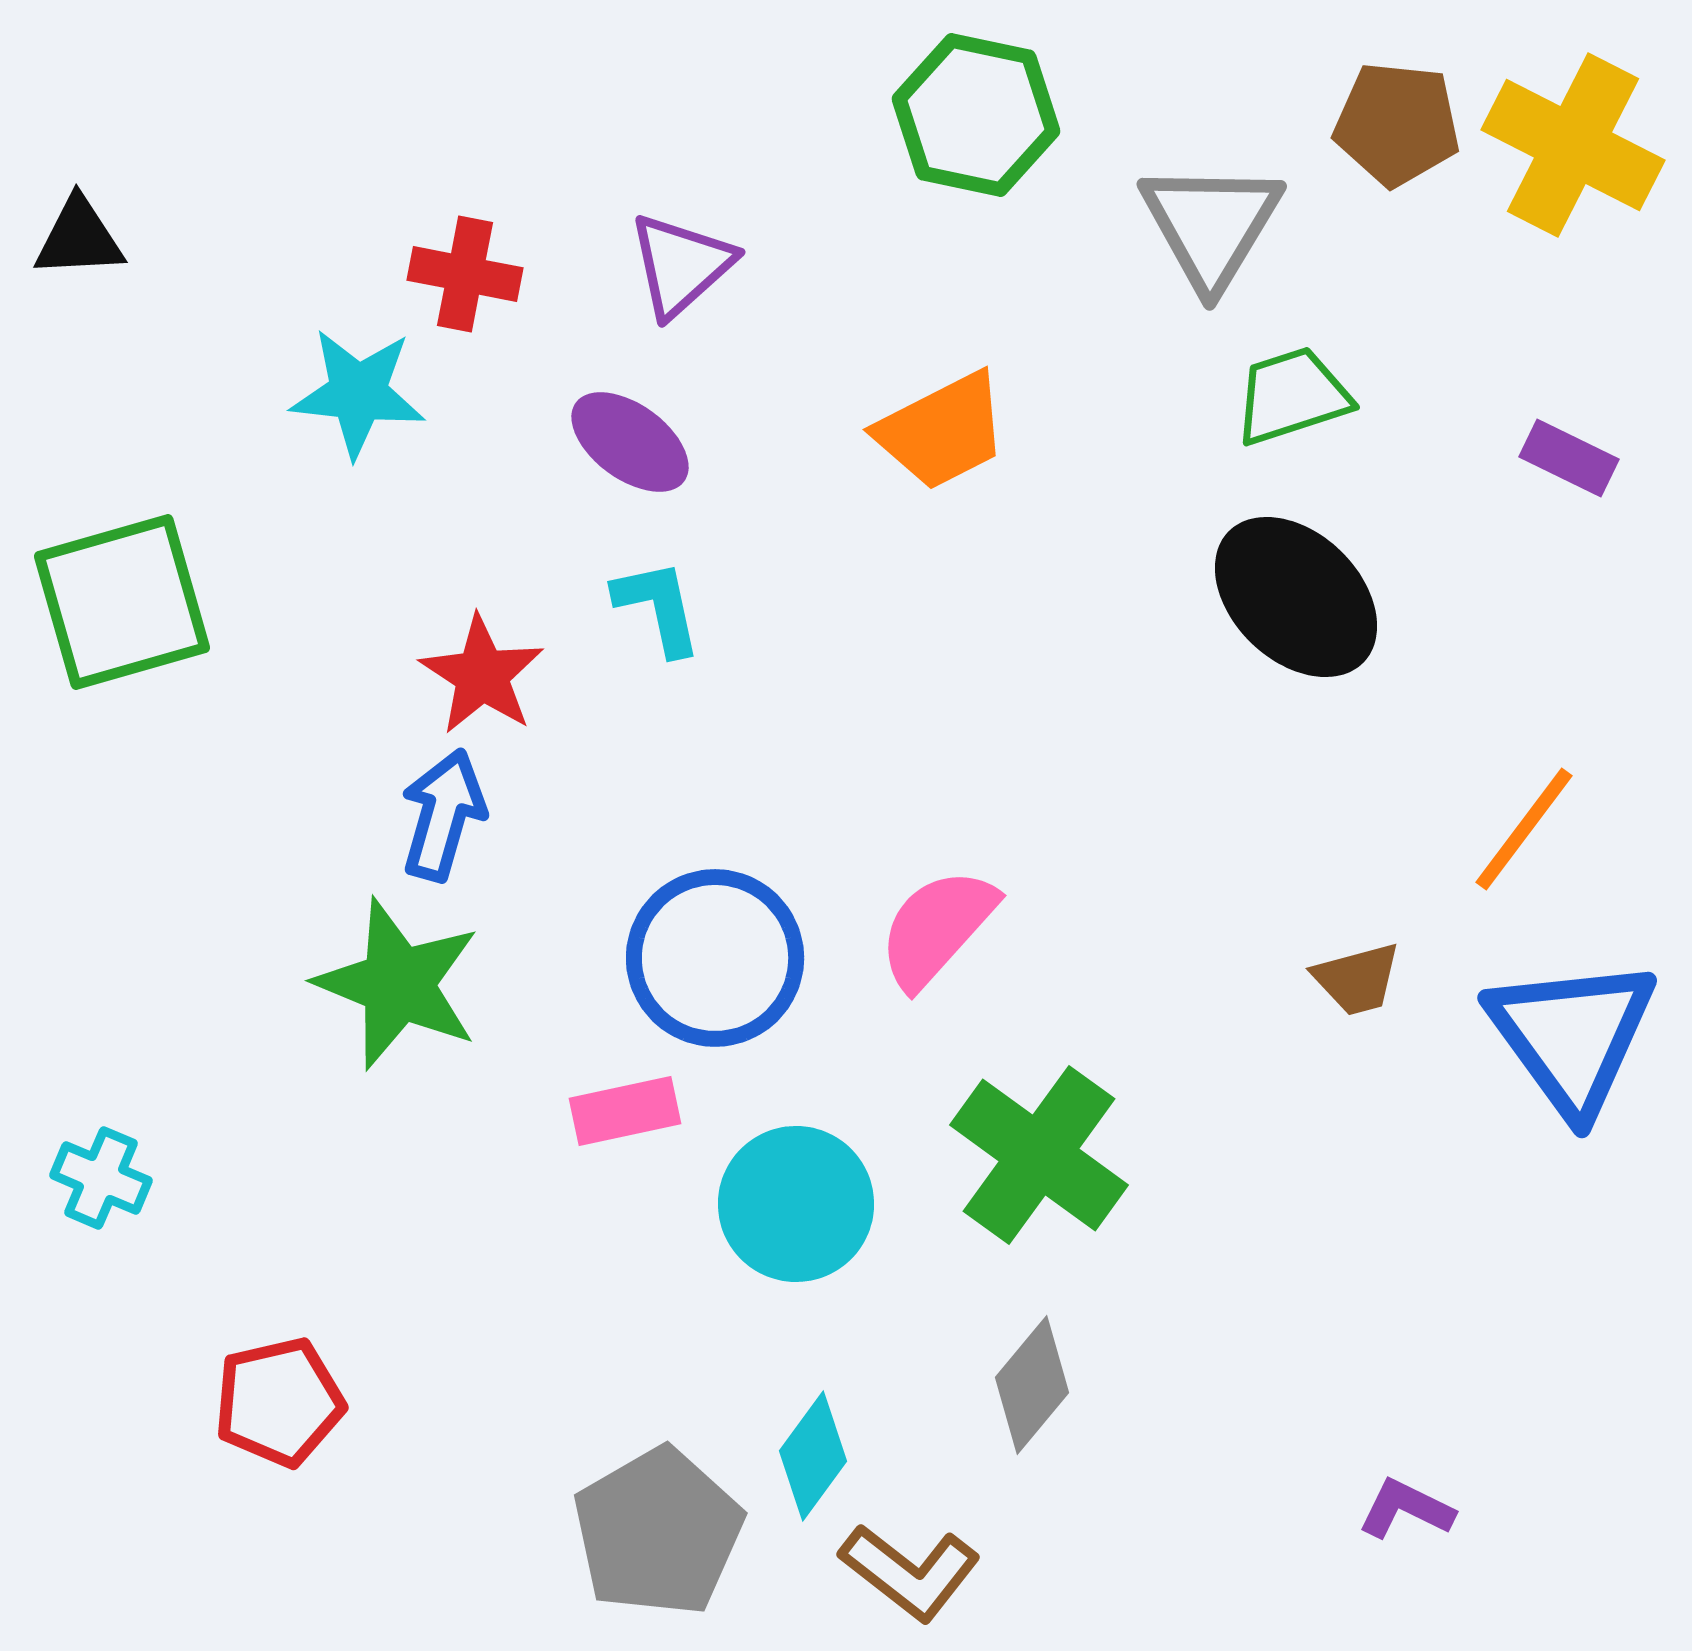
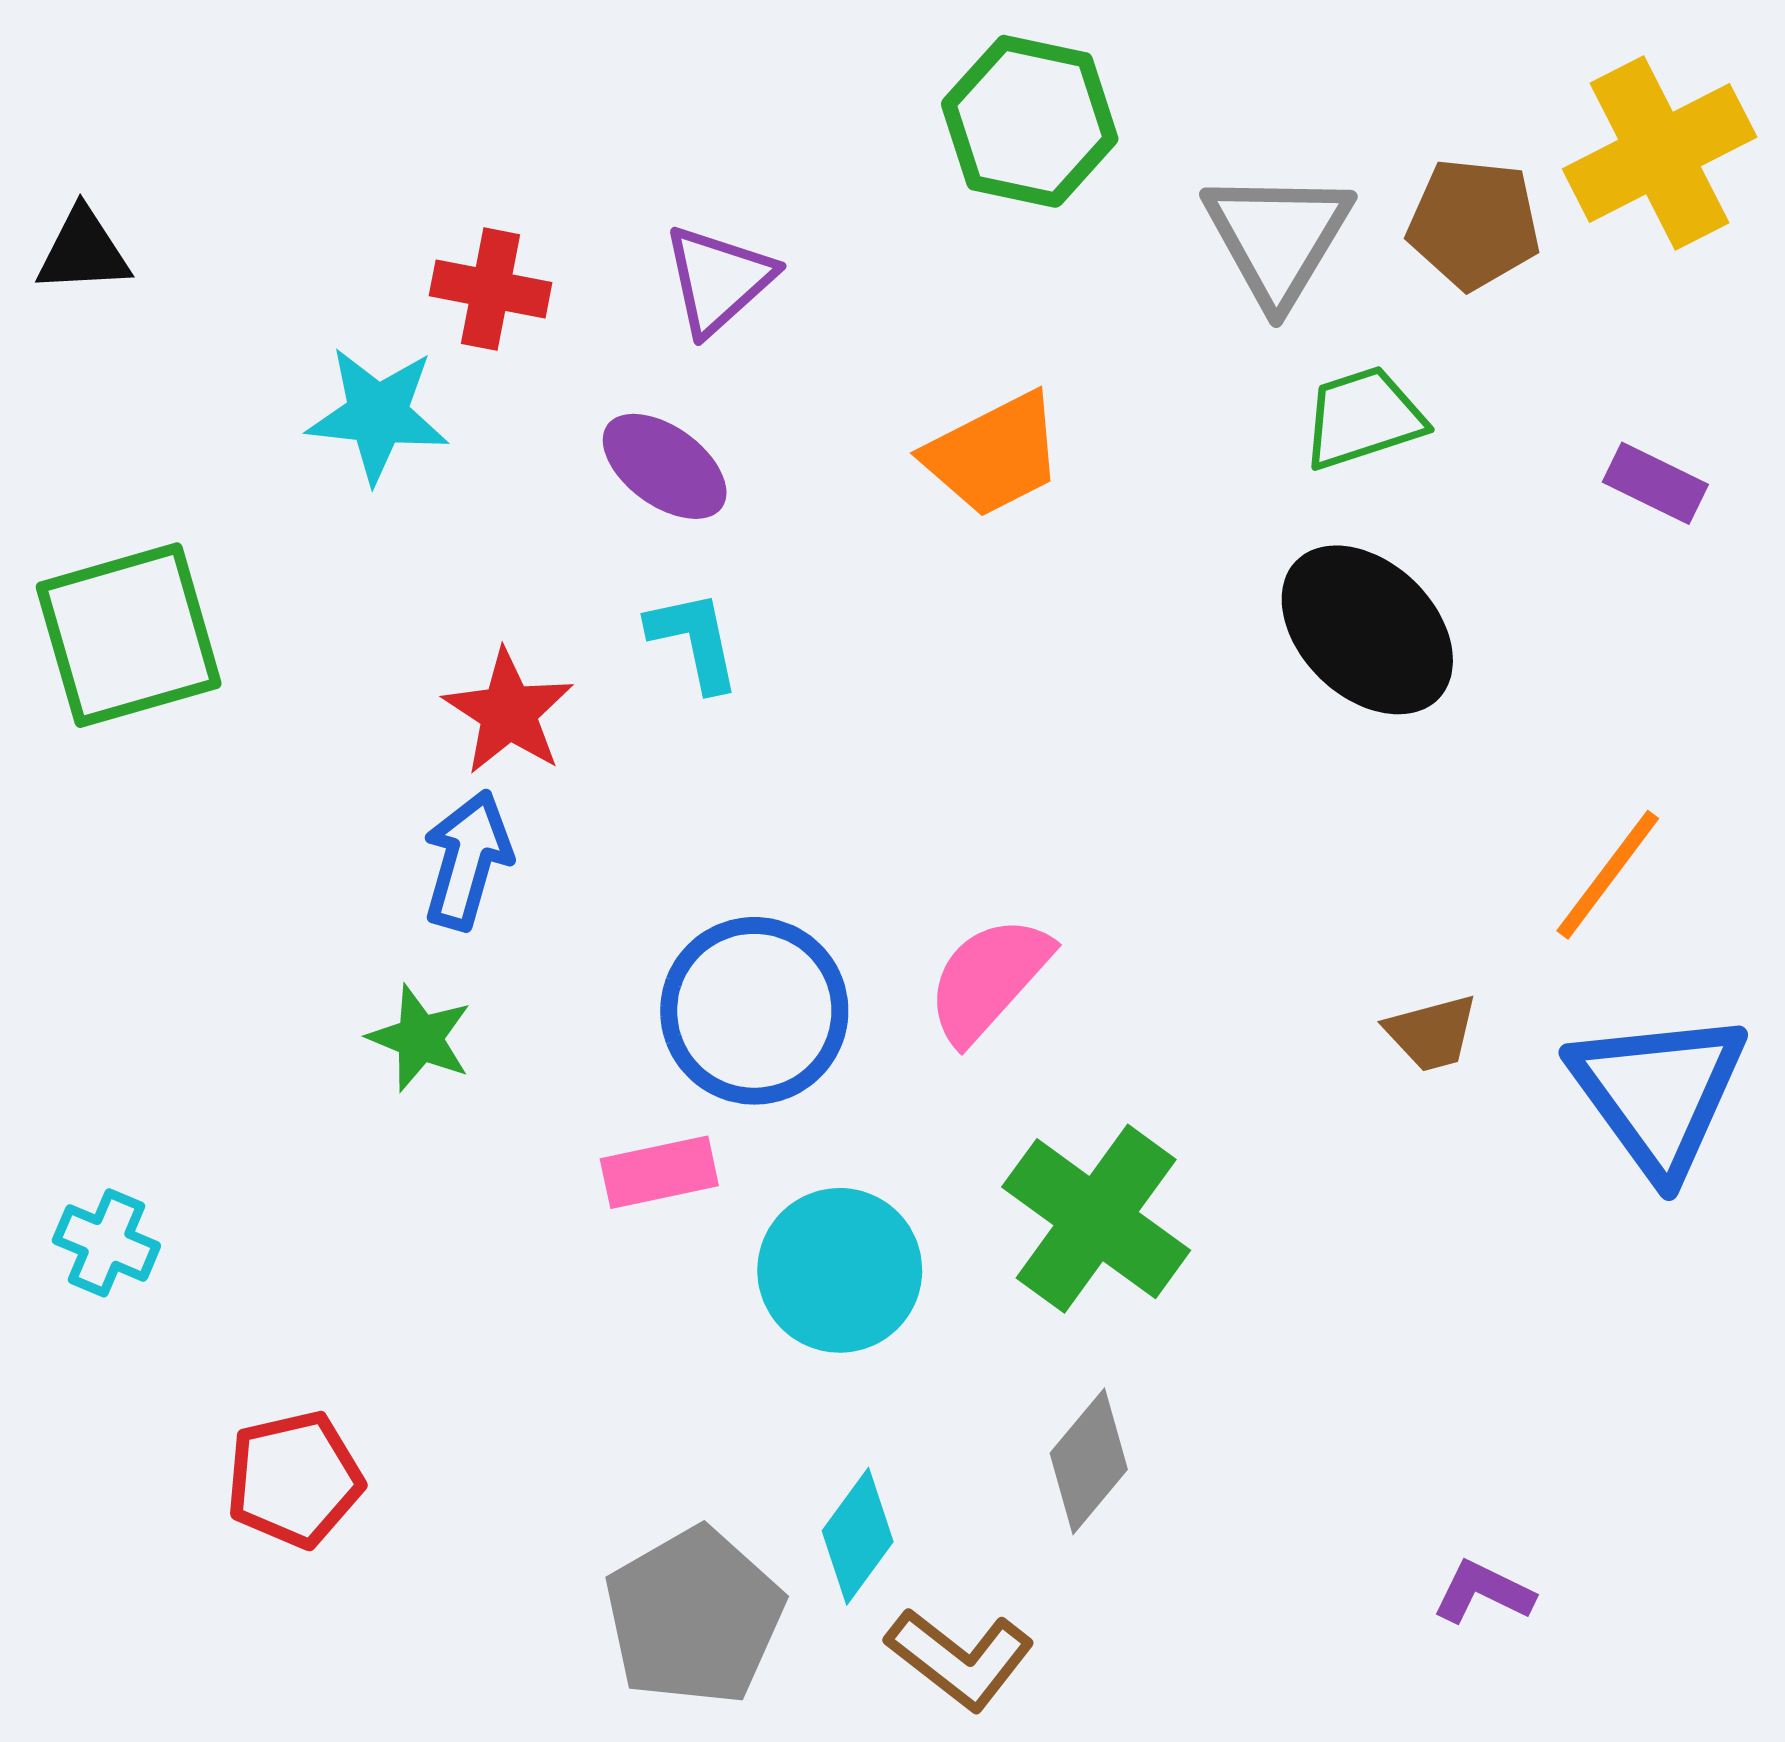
brown pentagon: (1397, 124) -> (1474, 224), moved
yellow cross: (1573, 145) -> (1660, 153), turned 36
green star: (398, 984) -> (420, 1038), size x0.6

